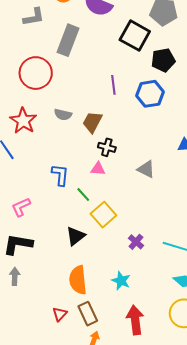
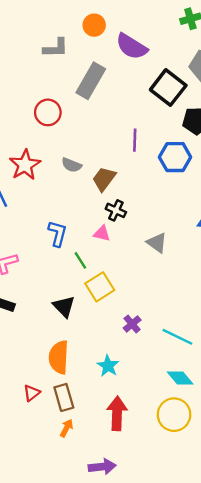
red circle: (36, 73) -> (48, 112), size x0.7
black triangle: (76, 236) -> (64, 306), turned -45

